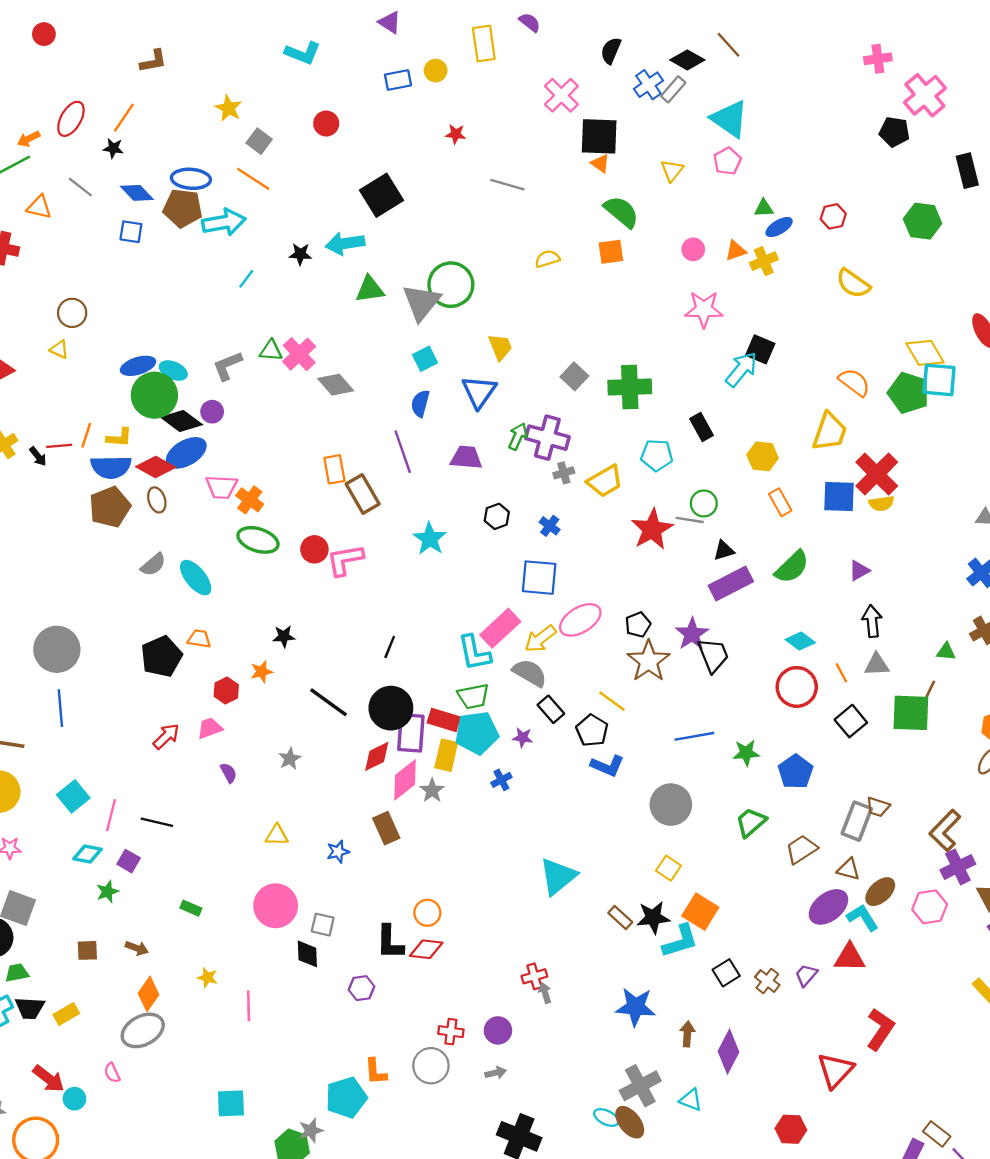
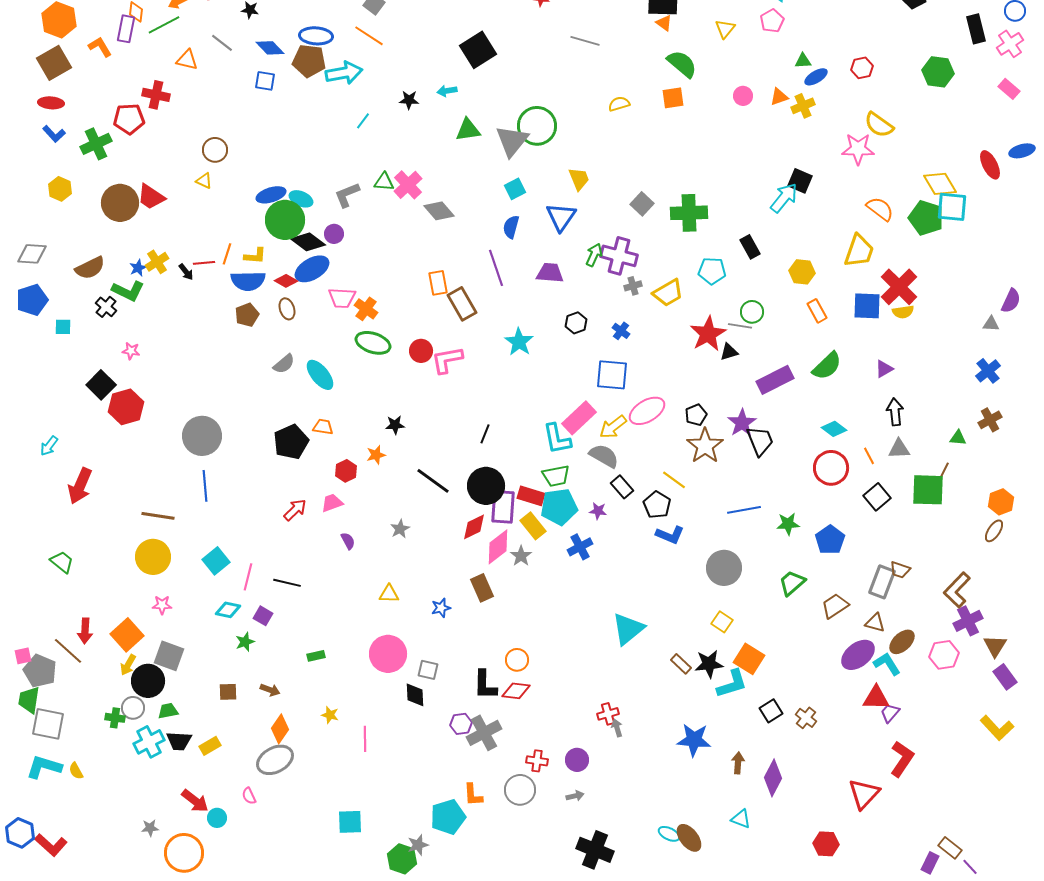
cyan arrow: (345, 243) -> (447, 91), size x0.6
pink star: (704, 309) -> (858, 149), moved
red diamond: (156, 467) -> (286, 281), size x0.7
brown pentagon: (110, 507) -> (247, 315), size x0.7
black triangle: (724, 551) -> (729, 352), moved
yellow rectangle: (446, 755) -> (533, 526), turned -52
blue cross: (501, 780) -> (580, 547), size x1.4
green rectangle: (191, 908) -> (316, 656), turned -36
purple trapezoid: (806, 975) -> (890, 713), moved
gray cross: (640, 1086) -> (484, 733), moved

